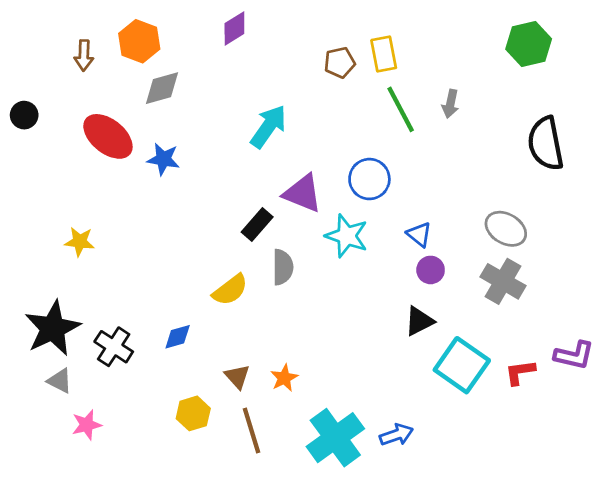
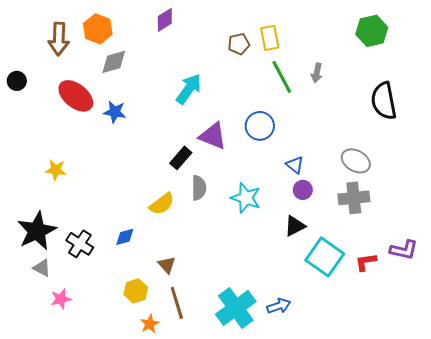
brown arrow: (84, 55) -> (59, 39), size x1.5
cyan star: (347, 236) -> (246, 198), moved
gray cross: (503, 281) -> (354, 198), turned -36
orange star: (284, 378) -> (150, 324), moved

